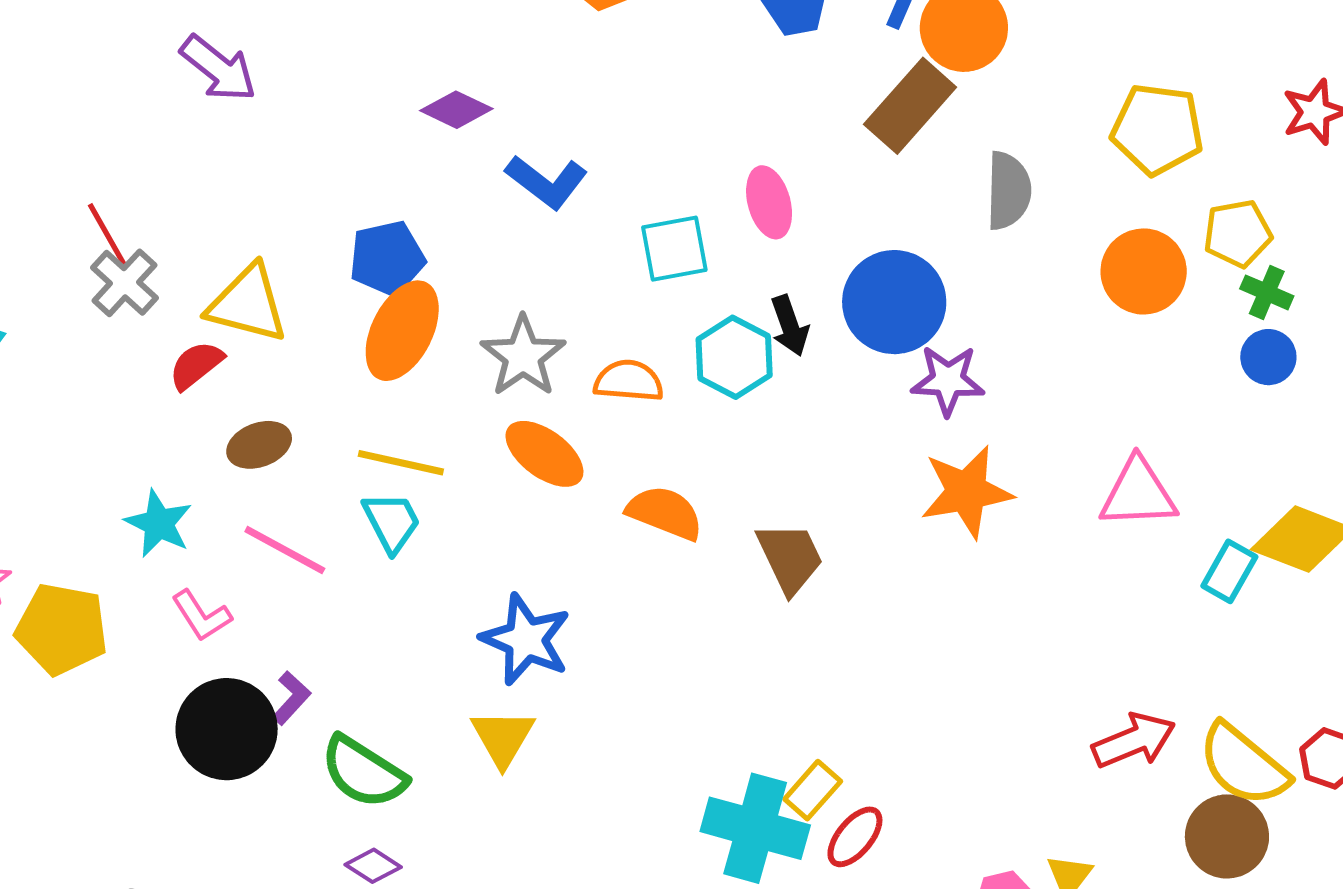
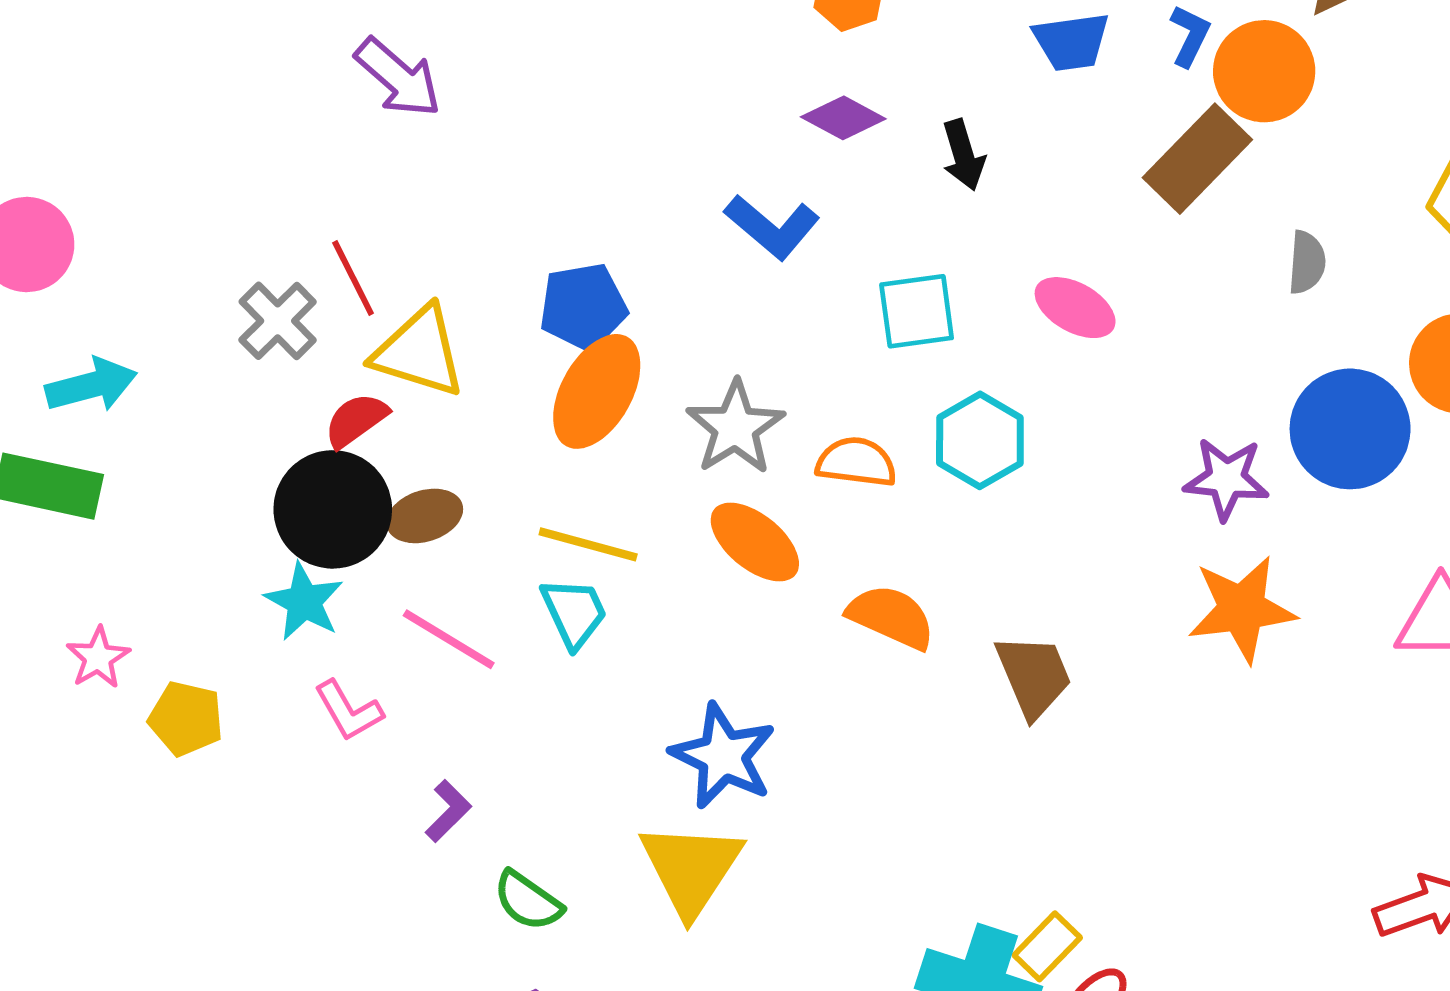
purple diamond: (456, 110) -> (843, 118), moved
gray semicircle: (1008, 191) -> (1307, 262), size x0.7
pink ellipse: (769, 202) -> (1075, 308), moved, turned -48
red line: (107, 235) -> (353, 278), moved
blue circle: (894, 302) -> (1350, 429), moved
black arrow: (790, 326) -> (963, 155), moved
yellow pentagon: (62, 629) -> (186, 718), size x0.7
black circle: (227, 729) -> (333, 509), moved
yellow triangle: (503, 738) -> (691, 869), size x1.4
green semicircle: (364, 772) -> (528, 901), size x0.7

